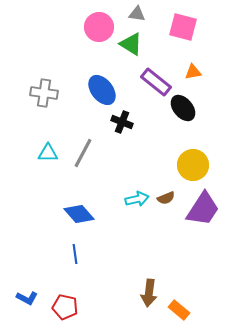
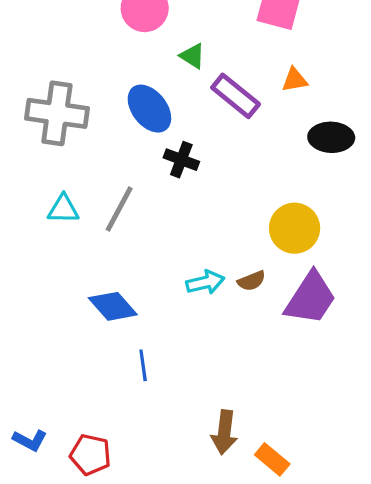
green triangle: (131, 44) -> (192, 56), moved, size x0.7
gray cross: (44, 93) -> (57, 113), size x1.4
black ellipse: (183, 108) -> (331, 137), moved, turned -48
blue line: (75, 254) -> (143, 365), moved

